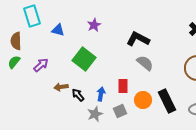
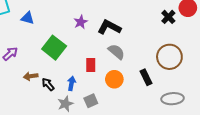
purple star: (94, 25) -> (81, 22), moved
red rectangle: (123, 86) -> (91, 65), moved
orange circle: (143, 100) -> (114, 79), moved
black rectangle: (167, 101) -> (146, 77), moved, size x0.7

